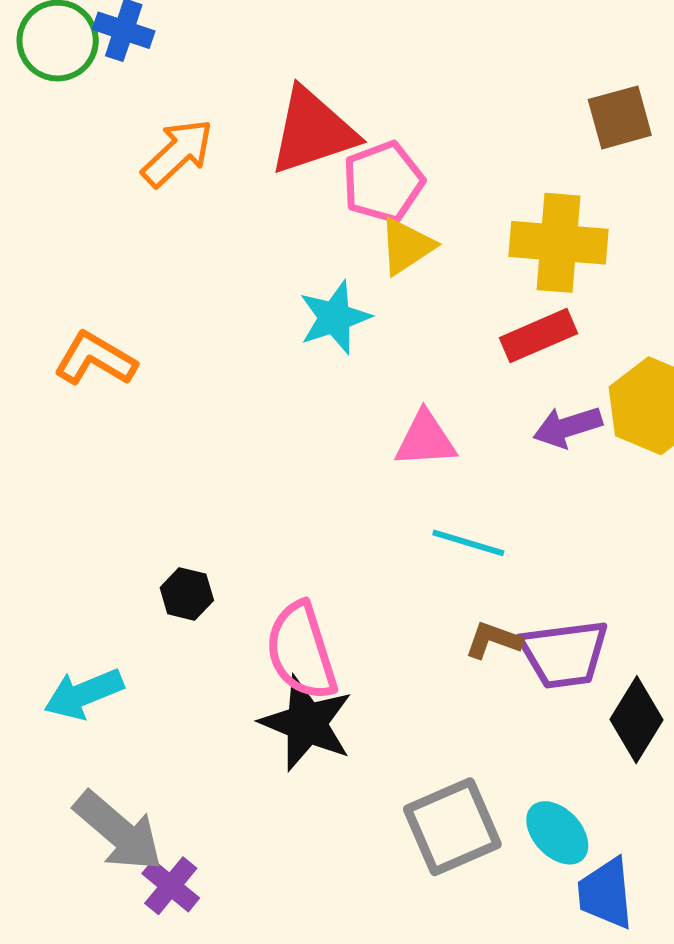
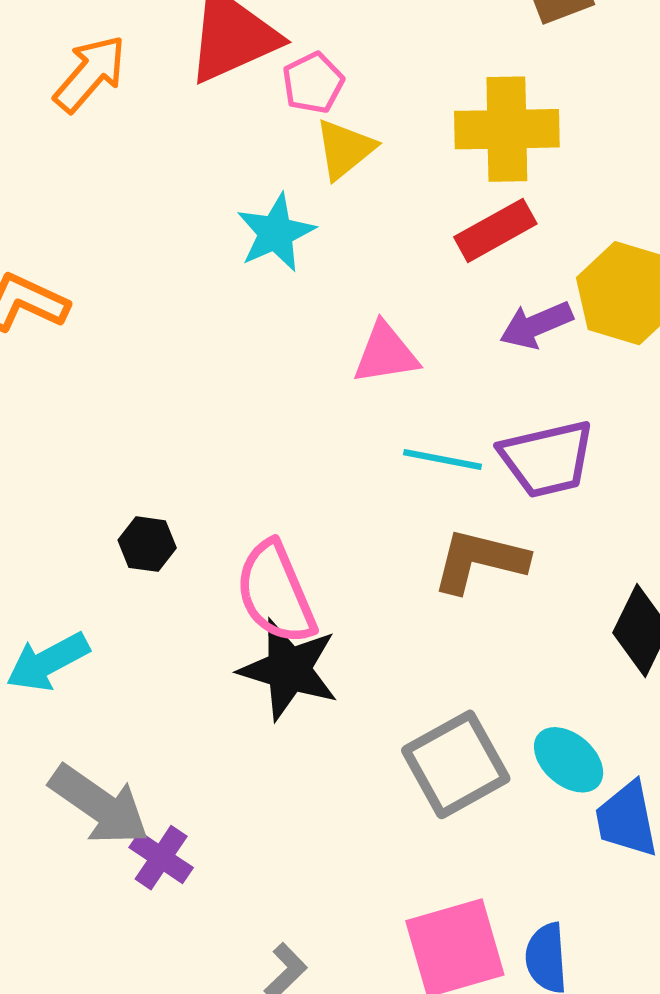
pink pentagon: (383, 182) -> (313, 83), size x0.7
brown L-shape: (493, 640) -> (480, 561), size x1.6
purple trapezoid: (564, 654) -> (547, 459), moved

